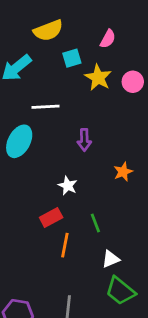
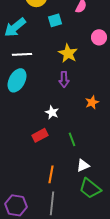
yellow star: (98, 78) -> (68, 53), moved
white line: (46, 107) -> (22, 54), moved
orange line: (65, 245) -> (51, 174), moved

